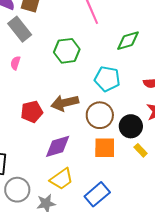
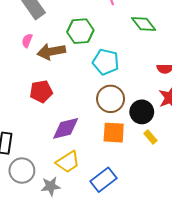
green diamond: (128, 41) -> (144, 24), turned 65
cyan pentagon: (107, 79) -> (106, 62), moved
brown arrow: (65, 103) -> (51, 52), moved

